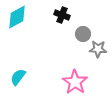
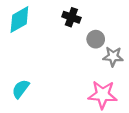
pink star: (75, 82) -> (103, 95), moved, turned -30

